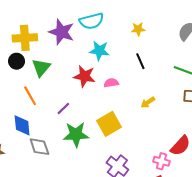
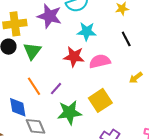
pink semicircle: (111, 83) -> (100, 61), size x1.5
orange line: (30, 96) -> (34, 86), moved

